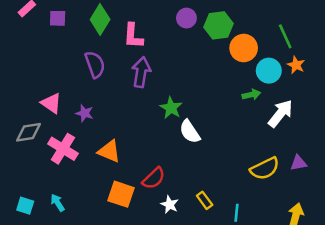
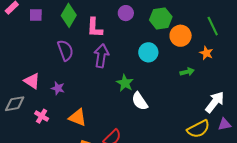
purple circle: (186, 18) -> (126, 13), moved
orange star: (296, 65) -> (206, 53), moved
cyan circle: (269, 71) -> (148, 52), moved
white arrow: (280, 114) -> (215, 102), moved
pink cross: (63, 149) -> (42, 116), size x0.6

